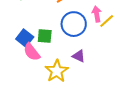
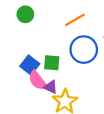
purple triangle: (79, 56) -> (51, 87), moved

